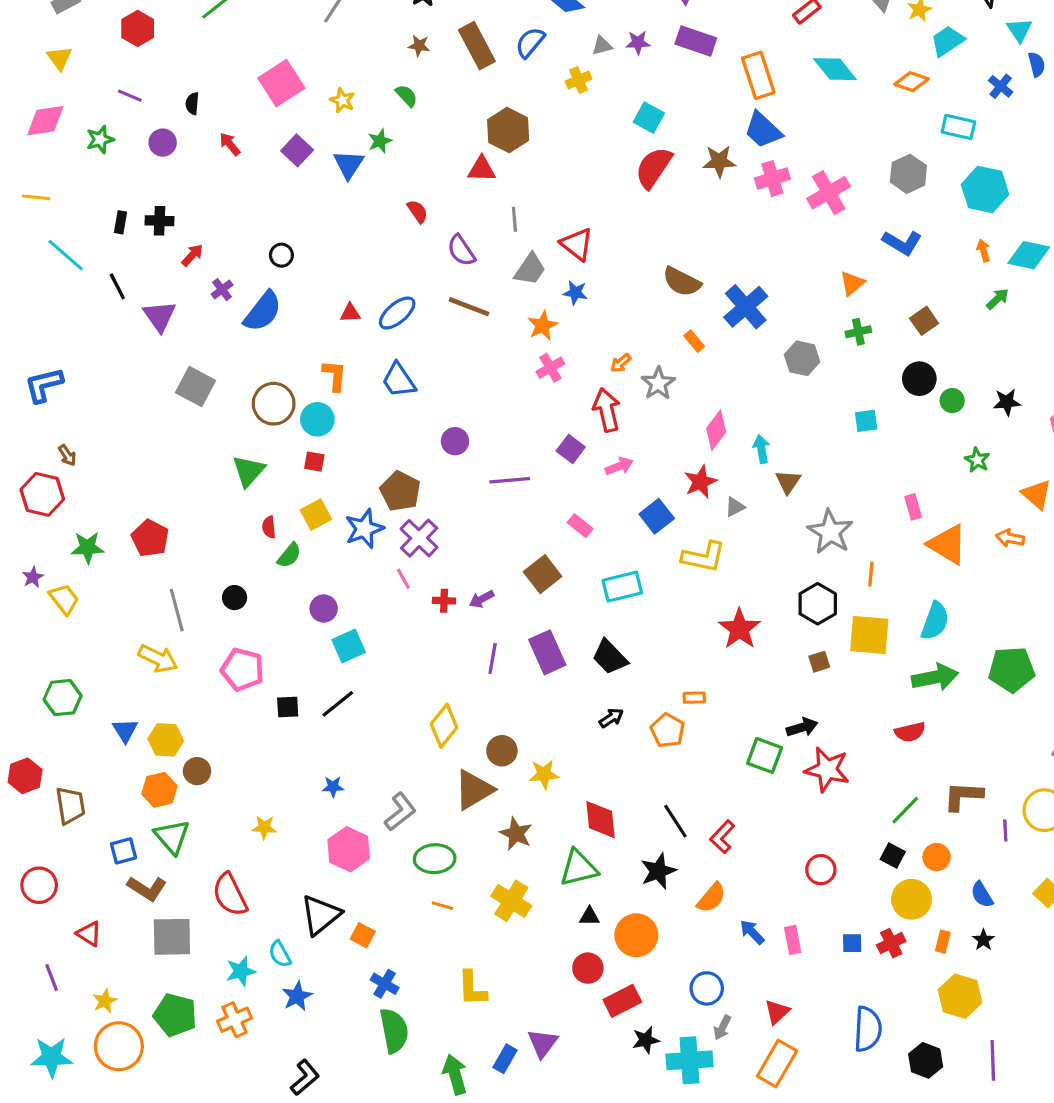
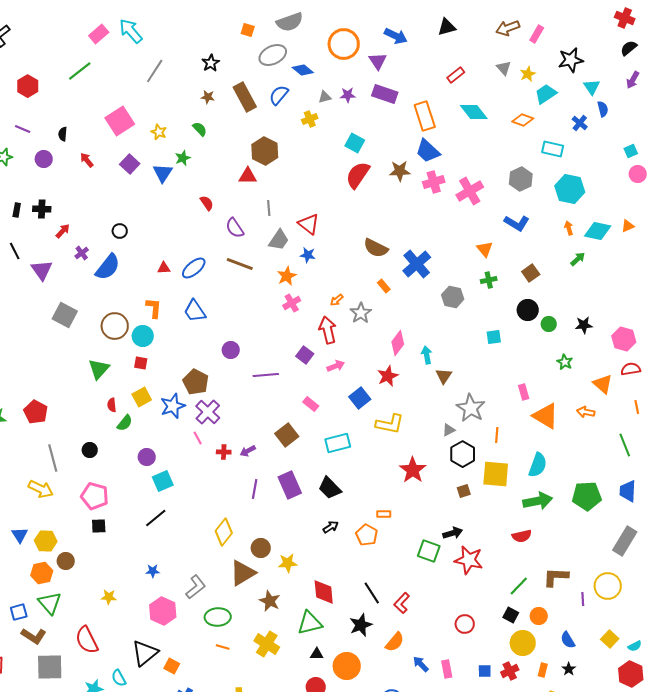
orange triangle: (852, 283) -> (485, 249), turned -30
gray triangle: (735, 507) -> (449, 430), moved
black square: (288, 707) -> (99, 526), moved

